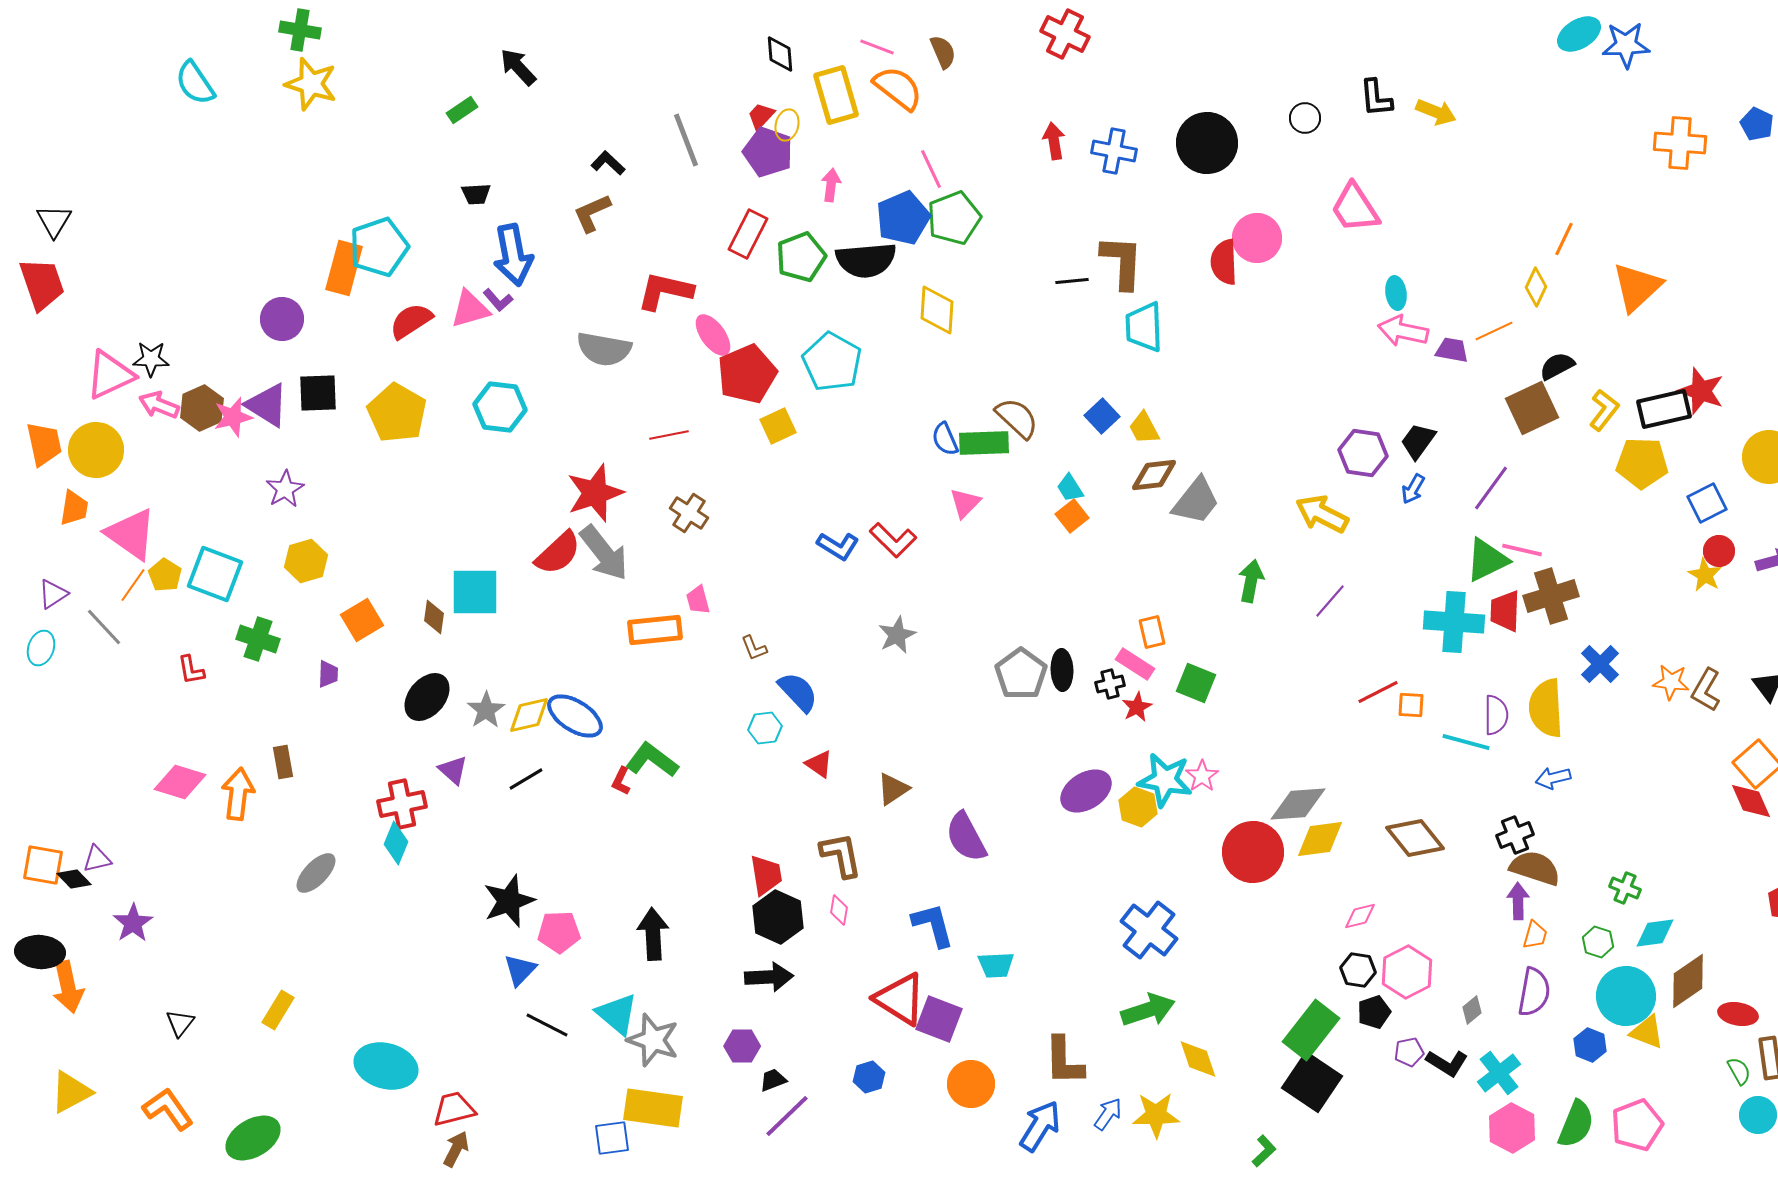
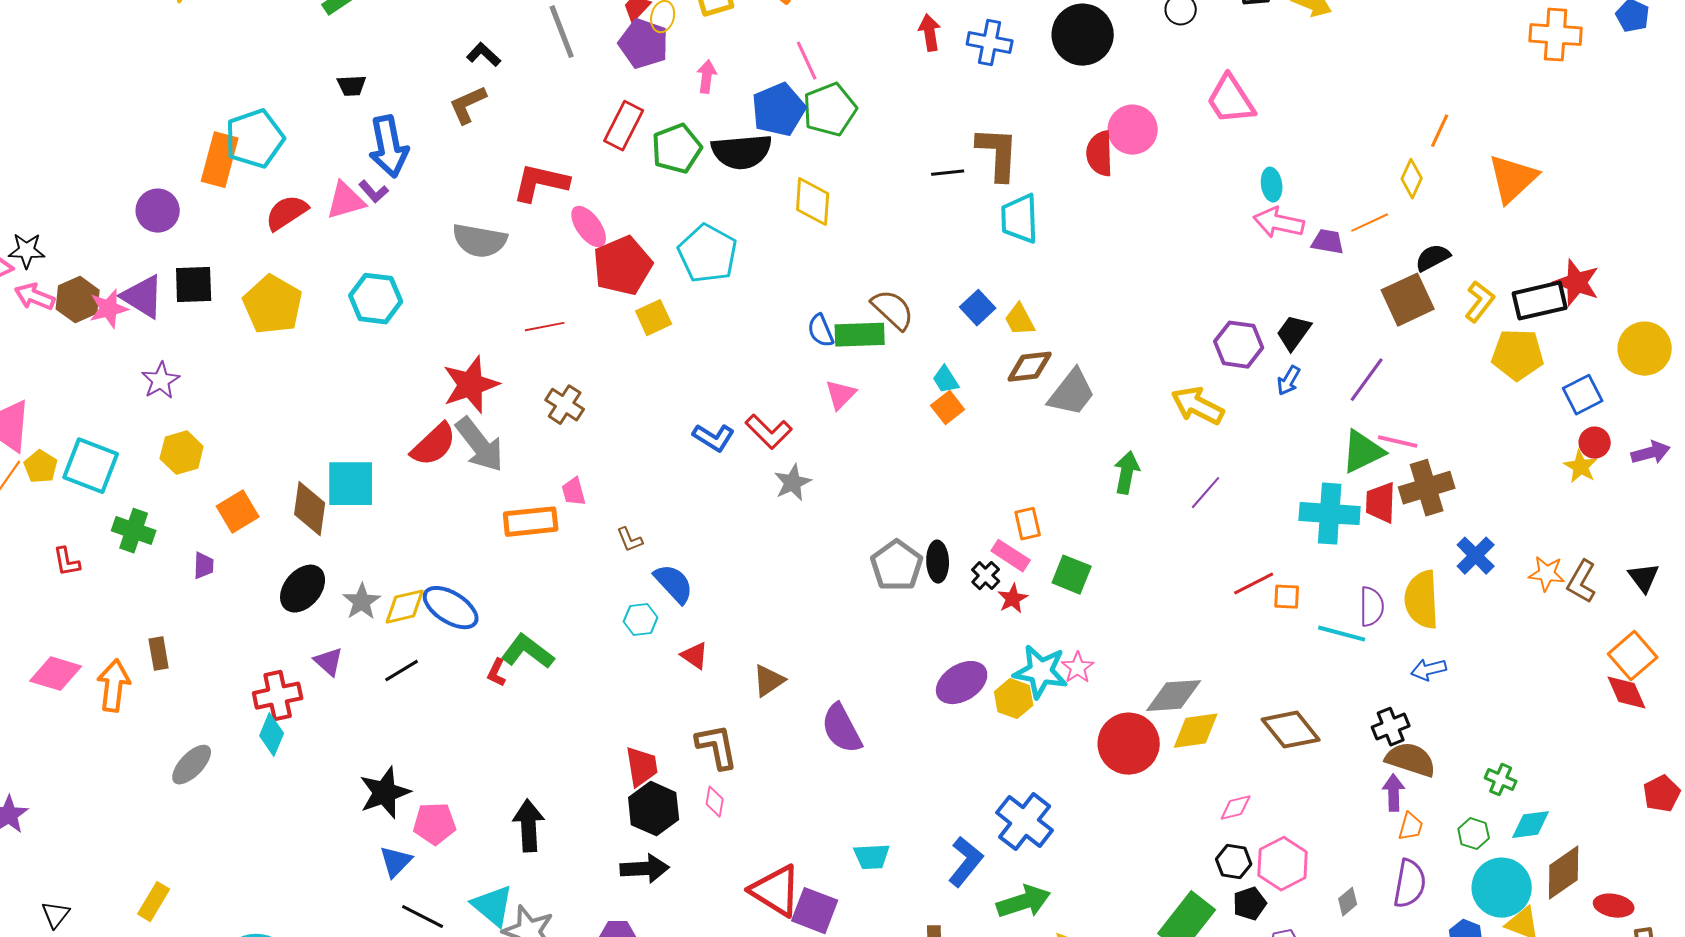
brown diamond: (434, 617) -> (310, 509), size x1.6
gray star: (897, 635) -> (793, 483), moved
black cross: (1110, 684) -> (986, 576), turned -32
blue L-shape: (933, 925) -> (966, 862), moved, turned 54

